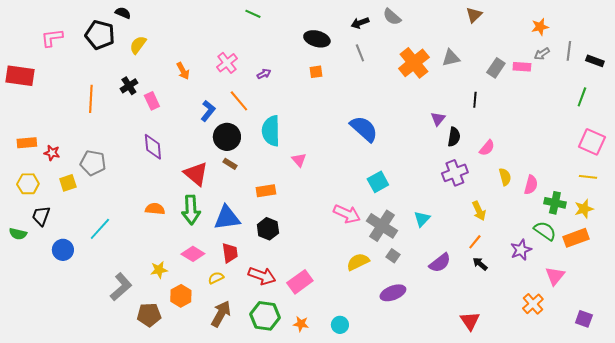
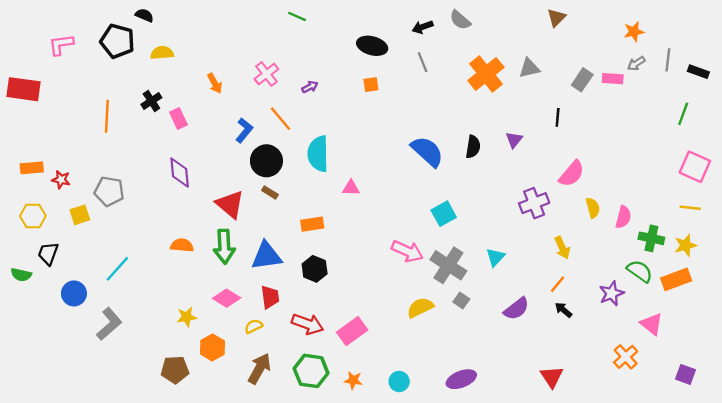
yellow semicircle: (138, 45) -> (162, 53), turned 48
black semicircle: (454, 137) -> (473, 147), moved
pink semicircle: (487, 148) -> (572, 174), size x1.4
pink triangle: (299, 160) -> (351, 188), turned -49
pink triangle: (555, 276) -> (651, 324), turned -30
gray L-shape: (121, 287) -> (109, 324), moved
purple ellipse: (393, 293) -> (461, 379), moved

